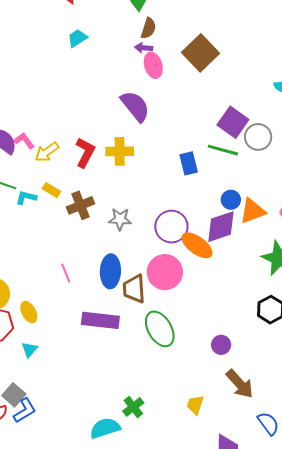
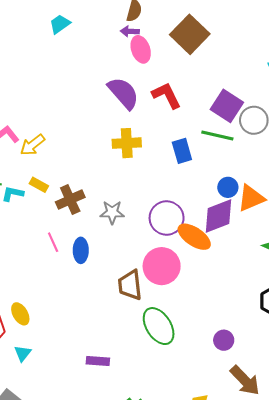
yellow cross: (120, 151) -> (127, 143), moved
red L-shape: (85, 152) -> (167, 95), moved, turned -52
blue ellipse: (110, 271) -> (81, 250), moved, size x0.7
pink line: (66, 273) -> (53, 242), moved
purple rectangle: (100, 320) -> (98, 361), moved, size x0.6

